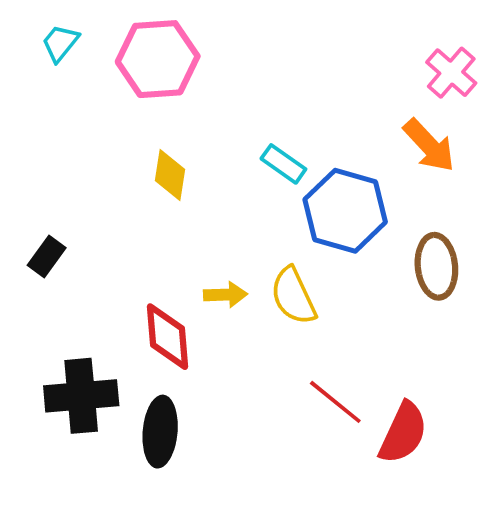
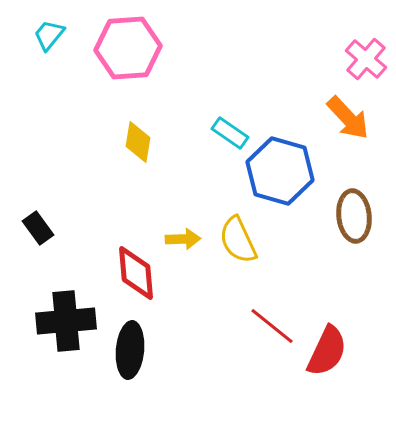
black rectangle: (47, 256) -> (38, 228), moved, turned -72

